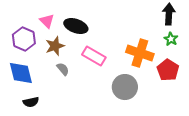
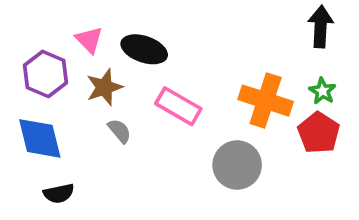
green star: (171, 39) -> (322, 91), moved

